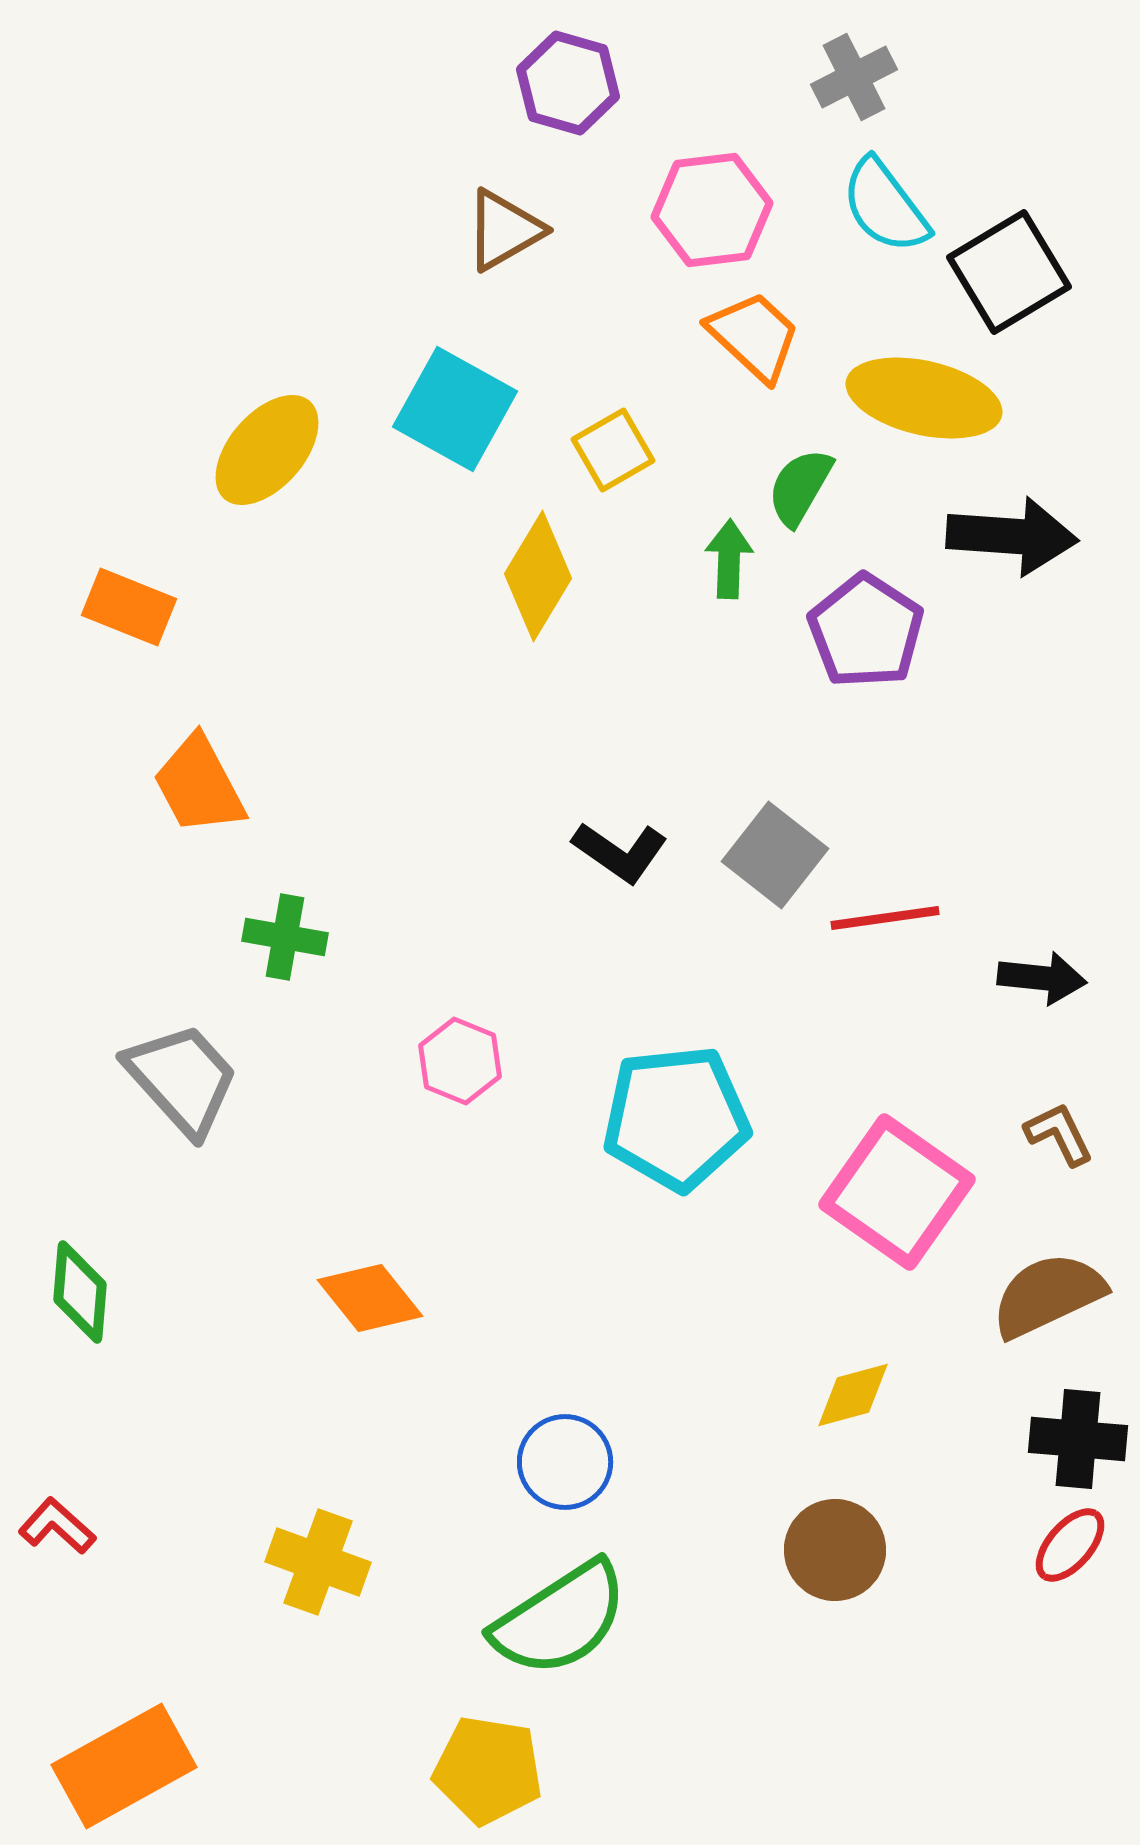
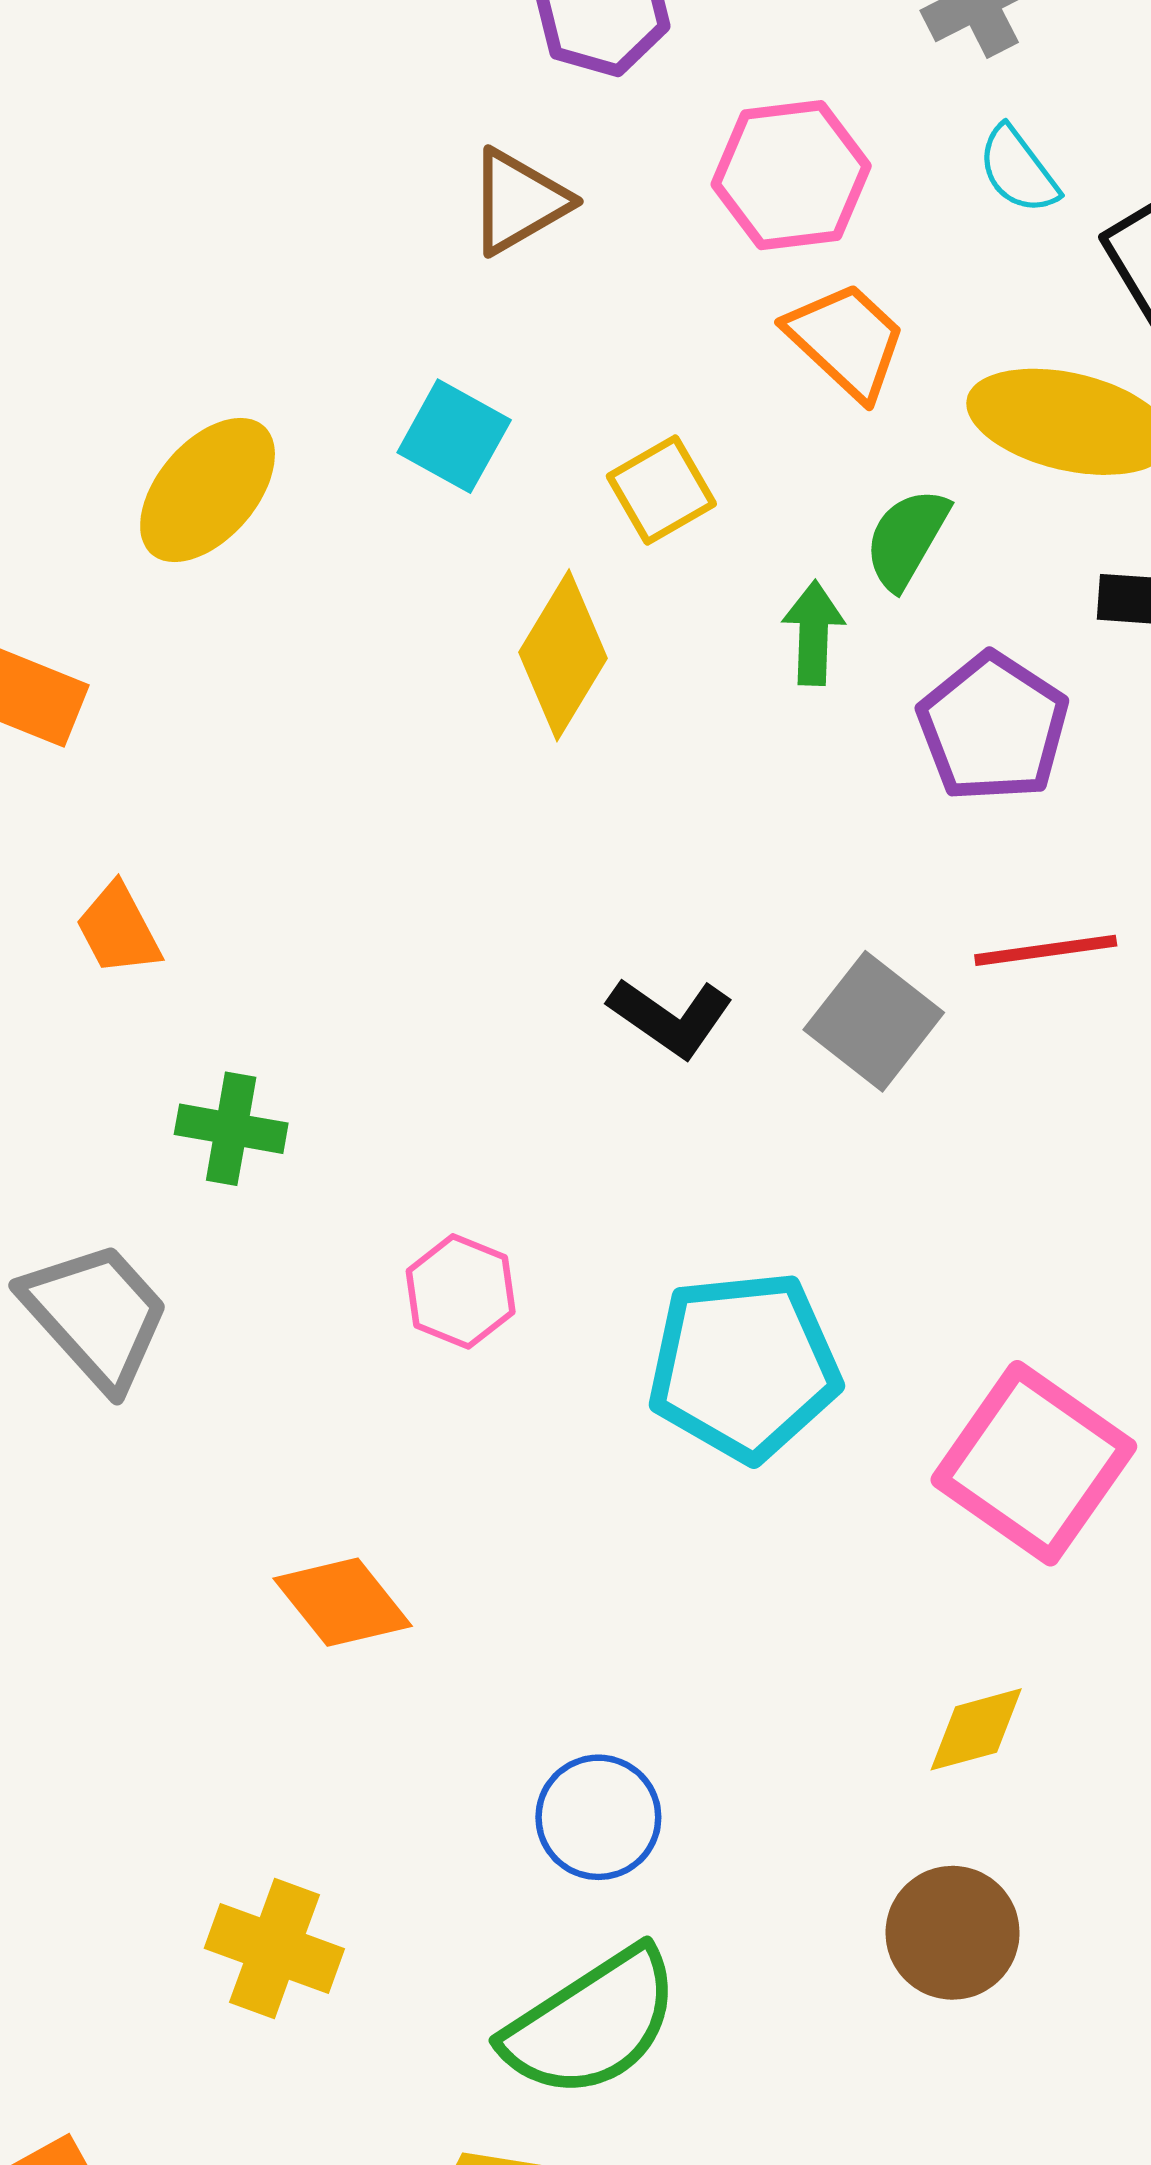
cyan semicircle: (885, 206) -> (1018, 170), size x0.7
cyan square: (455, 409) -> (454, 436), size x0.7
orange trapezoid: (199, 785) -> (118, 929), size x0.7
red line: (885, 918) -> (1046, 950), moved

